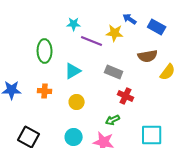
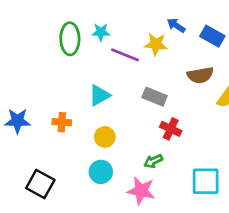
green ellipse: (45, 51) -> (70, 39), moved
cyan circle: (74, 137) -> (101, 172), moved

